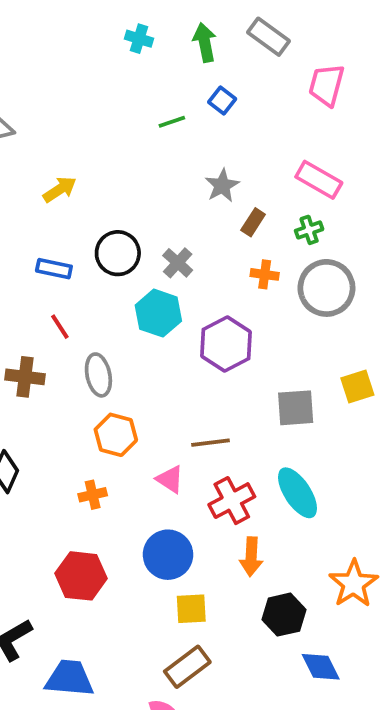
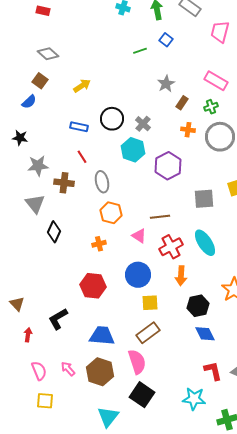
blue diamond: (321, 667) -> (205, 334), moved
blue trapezoid: (69, 678) -> (102, 336), moved

